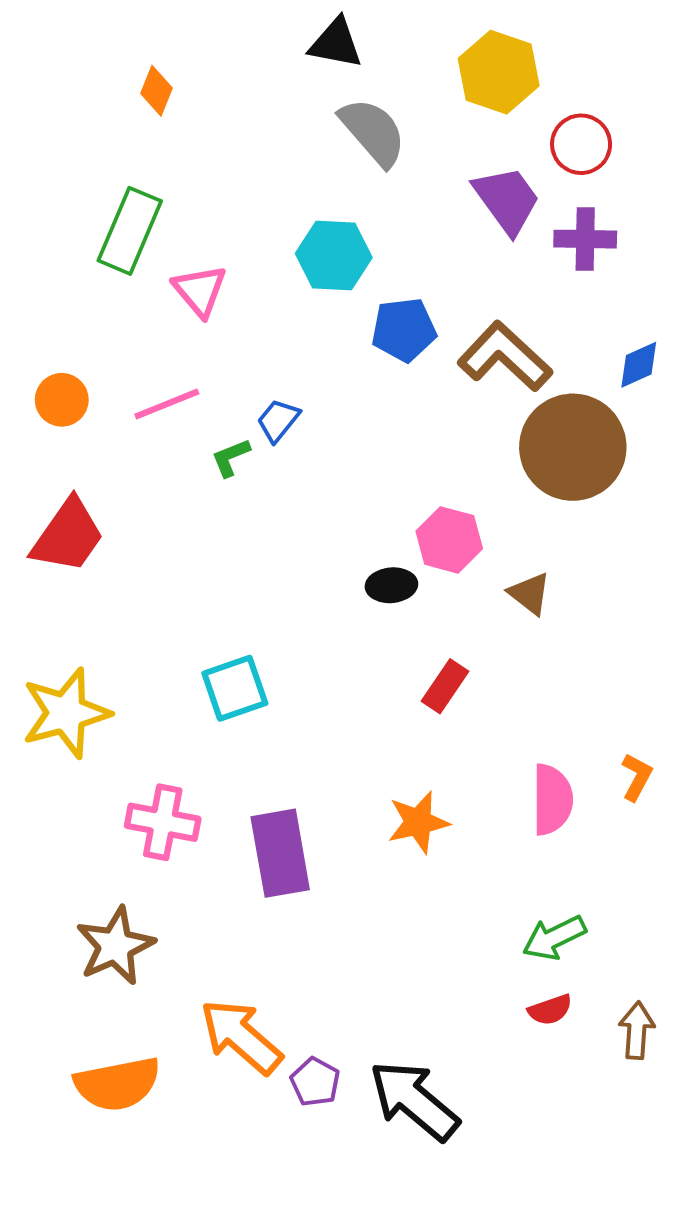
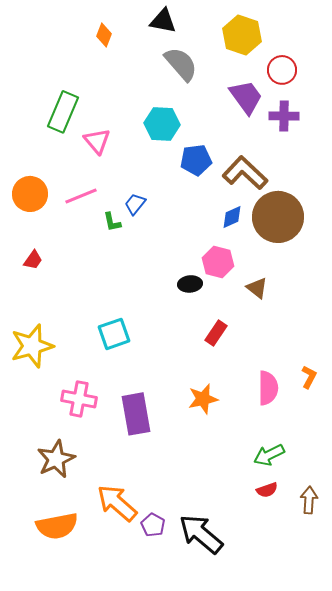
orange diamond: (157, 91) -> (104, 35), moved
blue diamond: (639, 365) -> (232, 217), moved
orange circle: (62, 400) -> (30, 194), size x1.4
green L-shape: (231, 457) -> (112, 222), turned -80
red trapezoid: (68, 536) -> (33, 260), size x0.5

